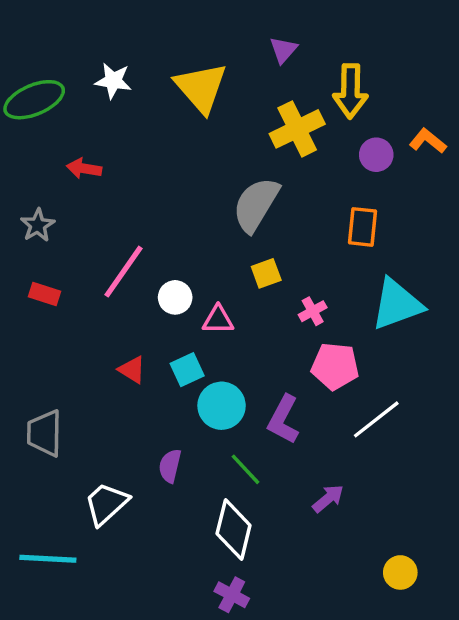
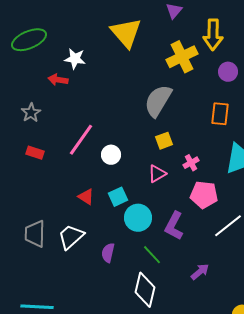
white star: (113, 81) -> (75, 59), moved
pink triangle: (218, 320) -> (157, 174), moved, turned -30
white trapezoid: (106, 504) -> (71, 237), moved

